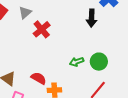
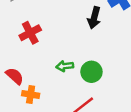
red cross: (42, 29) -> (30, 33), moved

